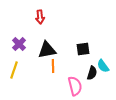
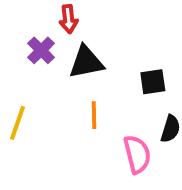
purple cross: (19, 44) -> (41, 50), moved
black triangle: (47, 50) -> (86, 62), moved

